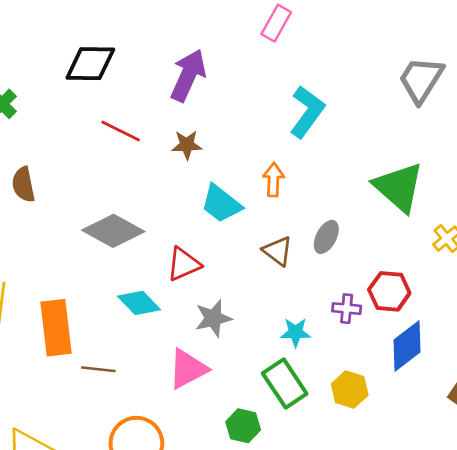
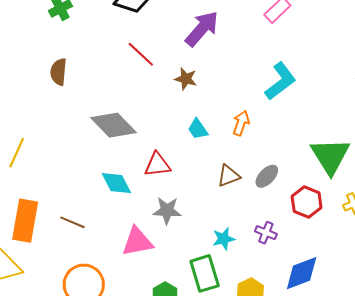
cyan trapezoid: (221, 204) -> (198, 129), size x0.7
brown triangle: (278, 251) -> (229, 176), turned 45
red hexagon: (389, 291) -> (307, 202), moved
orange rectangle: (56, 328) -> (25, 221), moved
cyan star: (296, 332) -> (224, 239), turned -30

